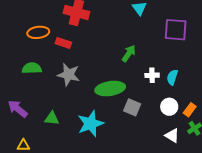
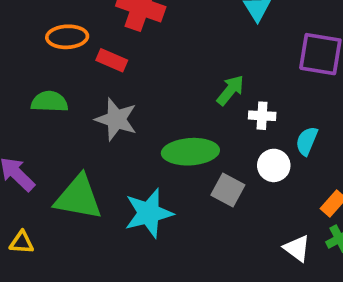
white cross: (152, 75) -> (262, 116), moved
white circle: (169, 107) -> (274, 165), moved
green triangle: (52, 118) -> (78, 197), size x1.8

